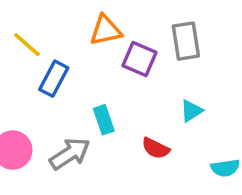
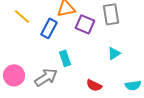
blue rectangle: (54, 79) -> (49, 28), moved
red semicircle: (156, 148) -> (94, 85), moved

